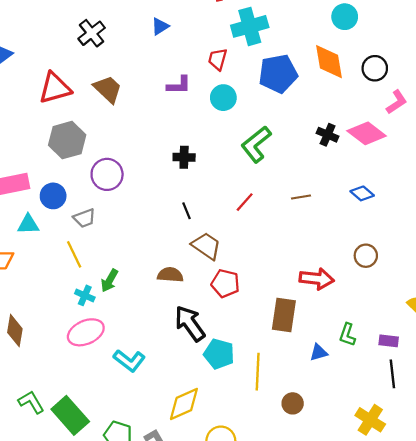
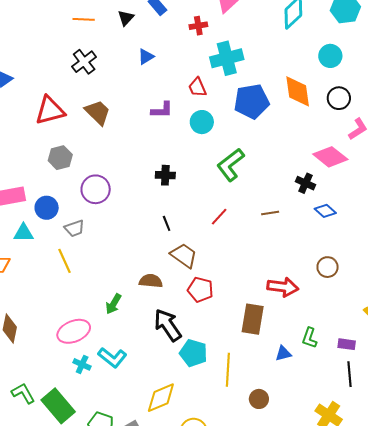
cyan circle: (345, 17) -> (330, 56), moved
red trapezoid: (218, 59) -> (197, 87), turned -40
black cross: (328, 135) -> (306, 183), moved
gray hexagon: (67, 140) -> (60, 158), size x0.7
green arrow: (109, 281) -> (113, 304), moved
cyan cross: (85, 295) -> (82, 364), moved

